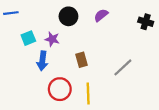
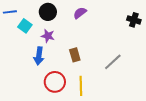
purple semicircle: (101, 15) -> (80, 13), moved
black circle: (68, 16) -> (48, 12), moved
cyan square: (28, 38) -> (25, 26), moved, turned -32

